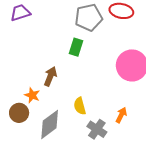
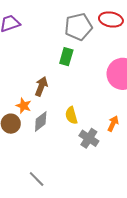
gray diamond: (50, 124) -> (41, 122), moved, size x0.7

